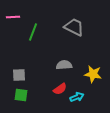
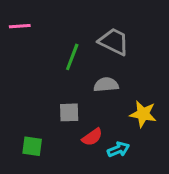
green line: (33, 32) -> (72, 57), moved
gray semicircle: (64, 65) -> (106, 85), moved
gray square: (19, 75) -> (69, 112), moved

